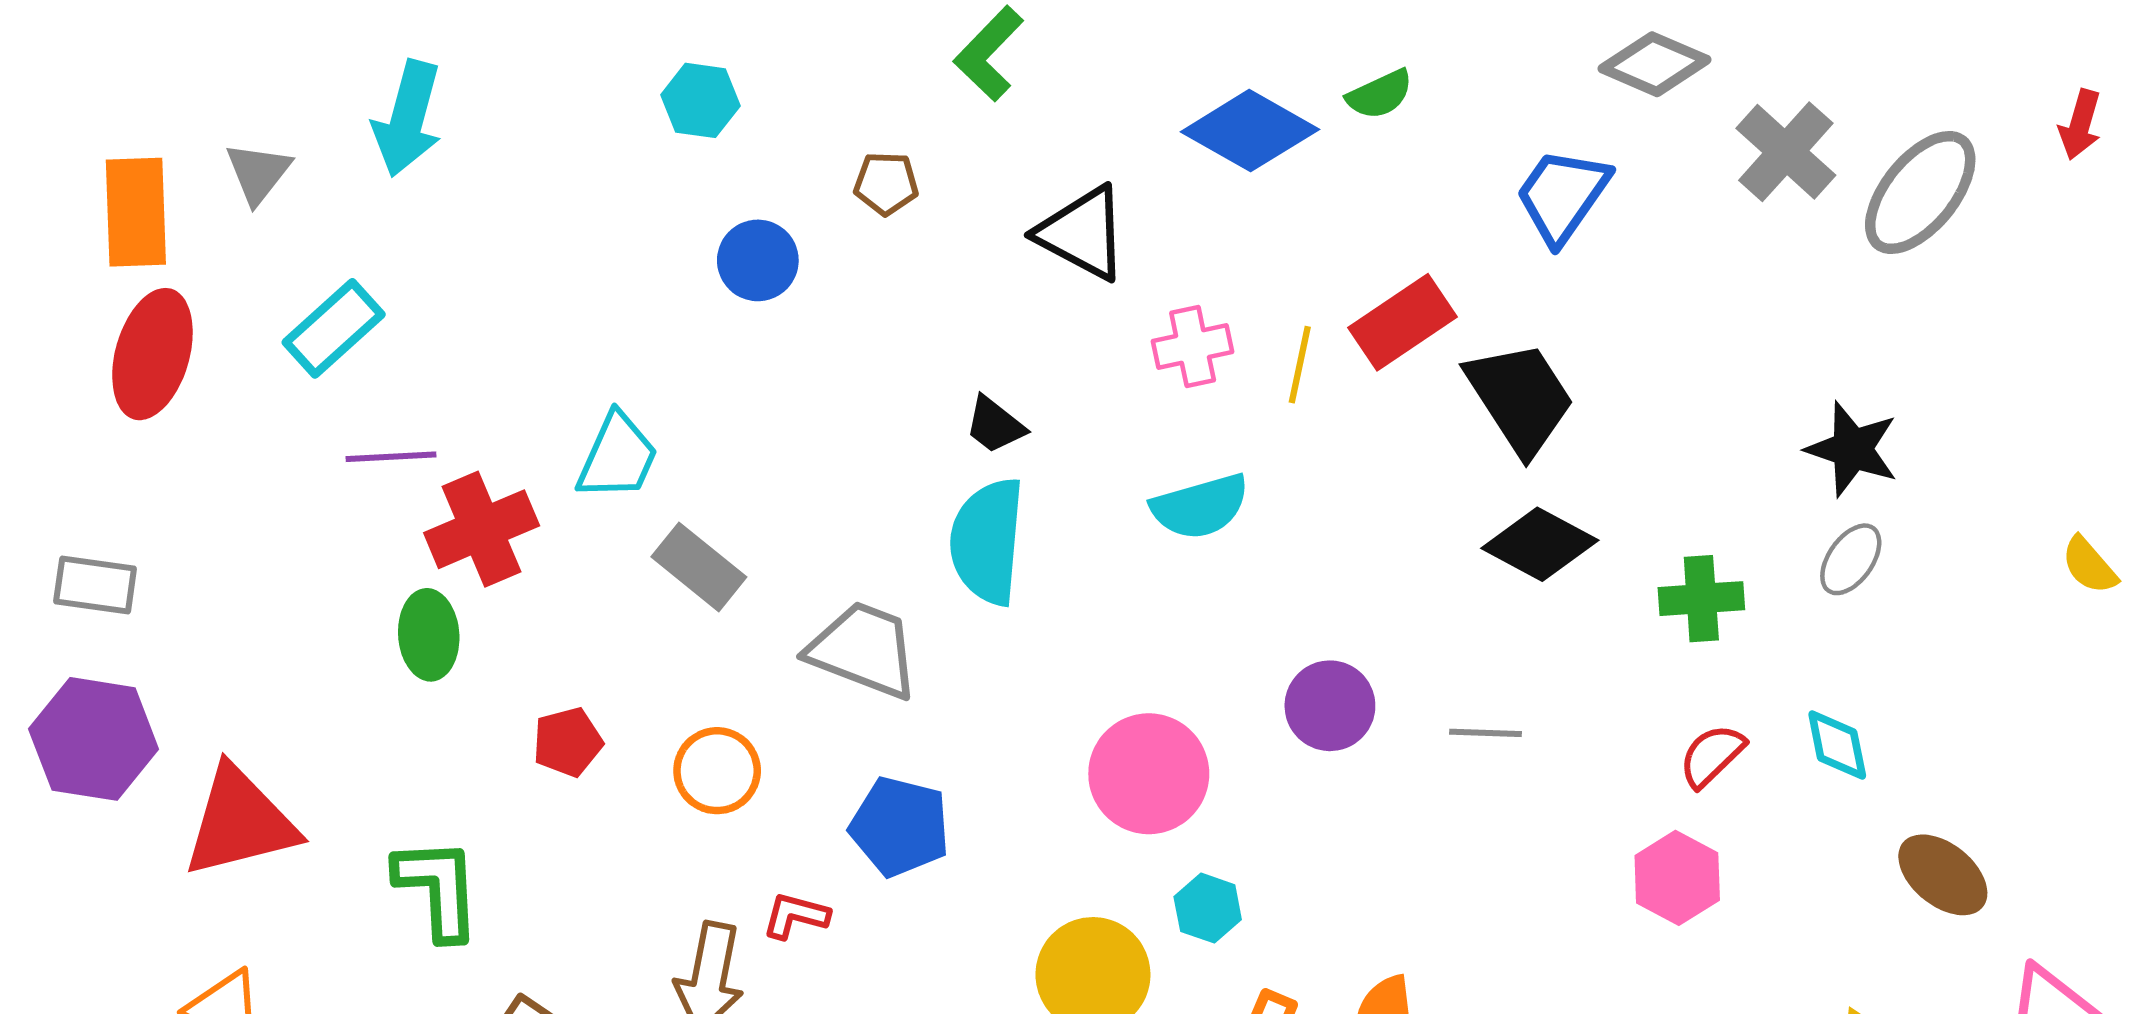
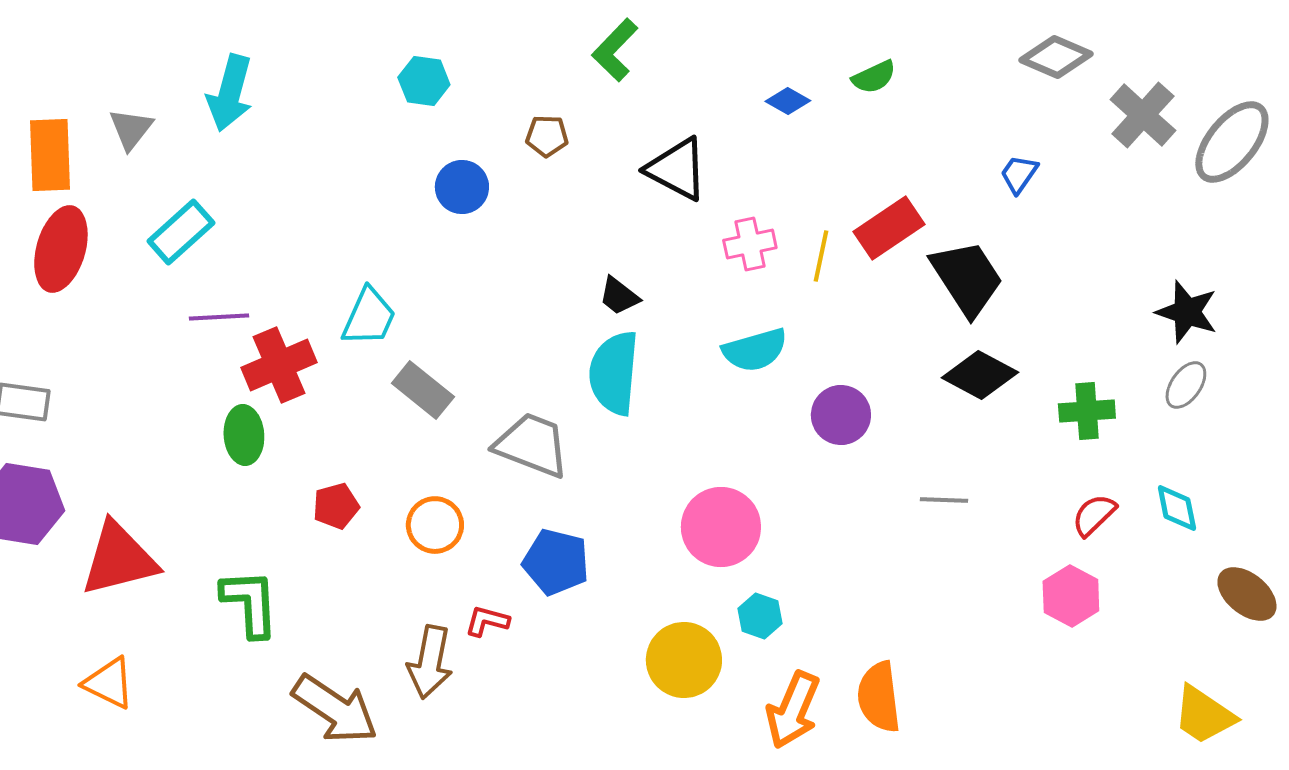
blue diamond: (1250, 131) -> (788, 101), size x0.5
blue trapezoid: (1562, 196) -> (1019, 174), moved, size x0.6
purple circle: (1330, 706) -> (841, 415), moved

